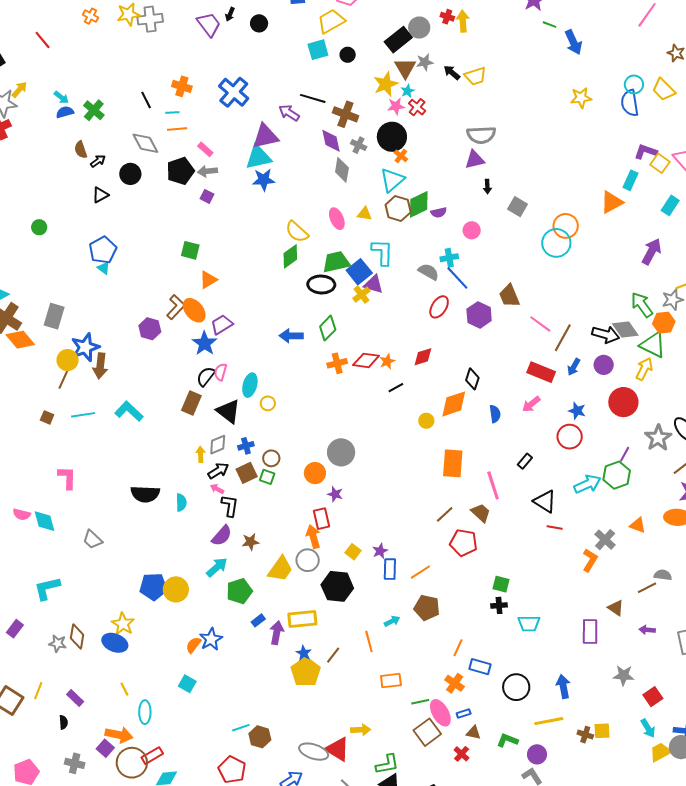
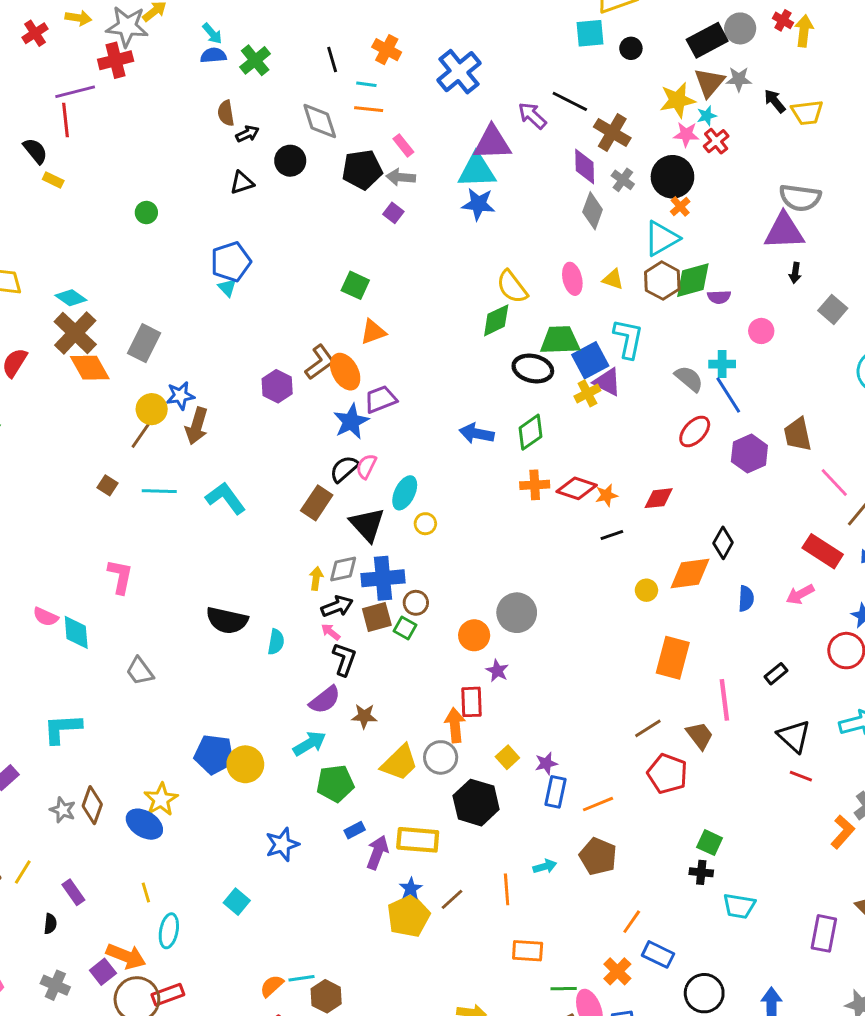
purple triangle: (475, 160) -> (784, 231), size x1.4
blue star: (85, 347) -> (180, 396), size x0.7
blue cross: (246, 446) -> (383, 578), size x1.8
orange semicircle: (193, 645) -> (272, 986), moved

